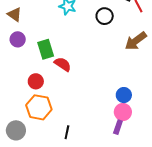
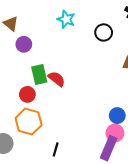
purple circle: (18, 39) -> (24, 44), moved
green rectangle: (46, 49) -> (39, 75), moved
purple rectangle: (118, 127) -> (109, 148), size x1.6

